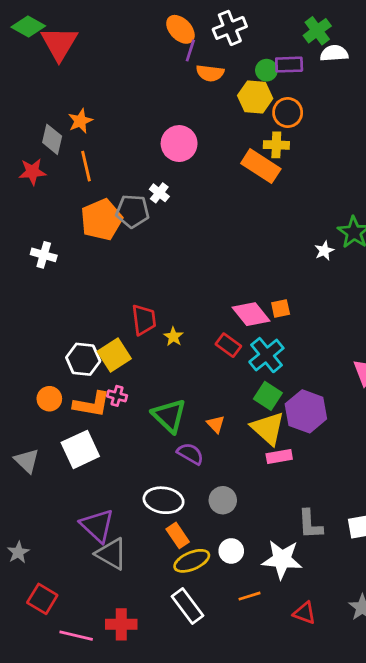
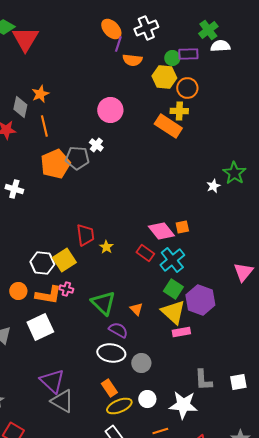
white ellipse: (164, 500) -> (111, 353), moved

